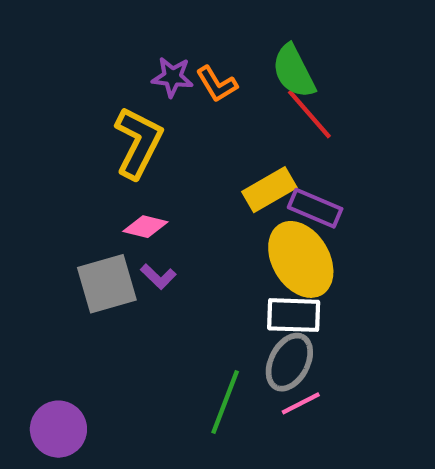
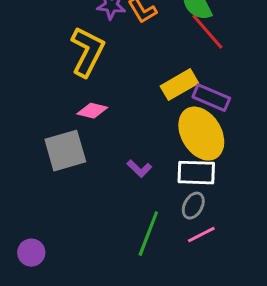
purple L-shape: (158, 277) -> (139, 169), moved
gray ellipse: (289, 362) -> (193, 206), size x0.7
purple circle: (58, 429) -> (31, 253), size x0.7

